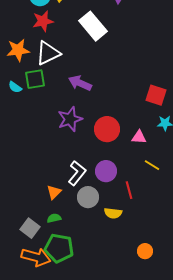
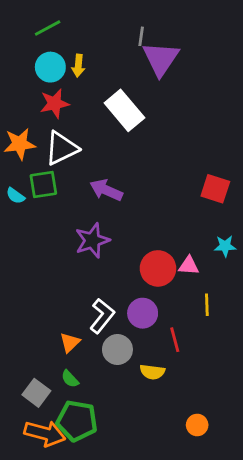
red square: (156, 95) -> (215, 189), moved
red circle: (107, 129) -> (158, 268), moved
yellow line: (152, 165) -> (207, 305), turned 56
green semicircle: (54, 218) -> (70, 379), turned -120

